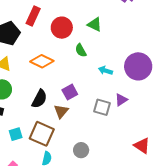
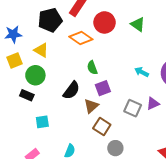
green semicircle: (81, 50) -> (92, 68), moved
orange diamond: (42, 61) -> (81, 38), moved
brown square: (42, 134) -> (102, 127), moved, size x0.7
gray circle: (81, 150) -> (115, 148), moved

